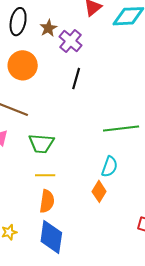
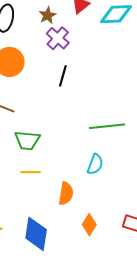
brown star: (48, 28) -> (48, 15), moved
orange diamond: (99, 191) -> (89, 225), moved
orange semicircle: (47, 201) -> (66, 194), moved

